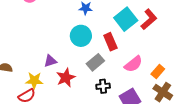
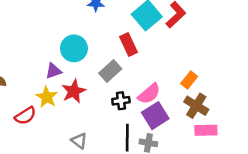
cyan circle: (81, 36) -> (74, 48), moved
pink semicircle: (133, 64) -> (149, 94), moved
yellow star: (34, 80) -> (47, 97), moved, turned 30

